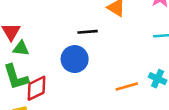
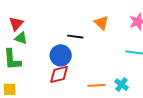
red diamond: (36, 88) -> (59, 74), moved

